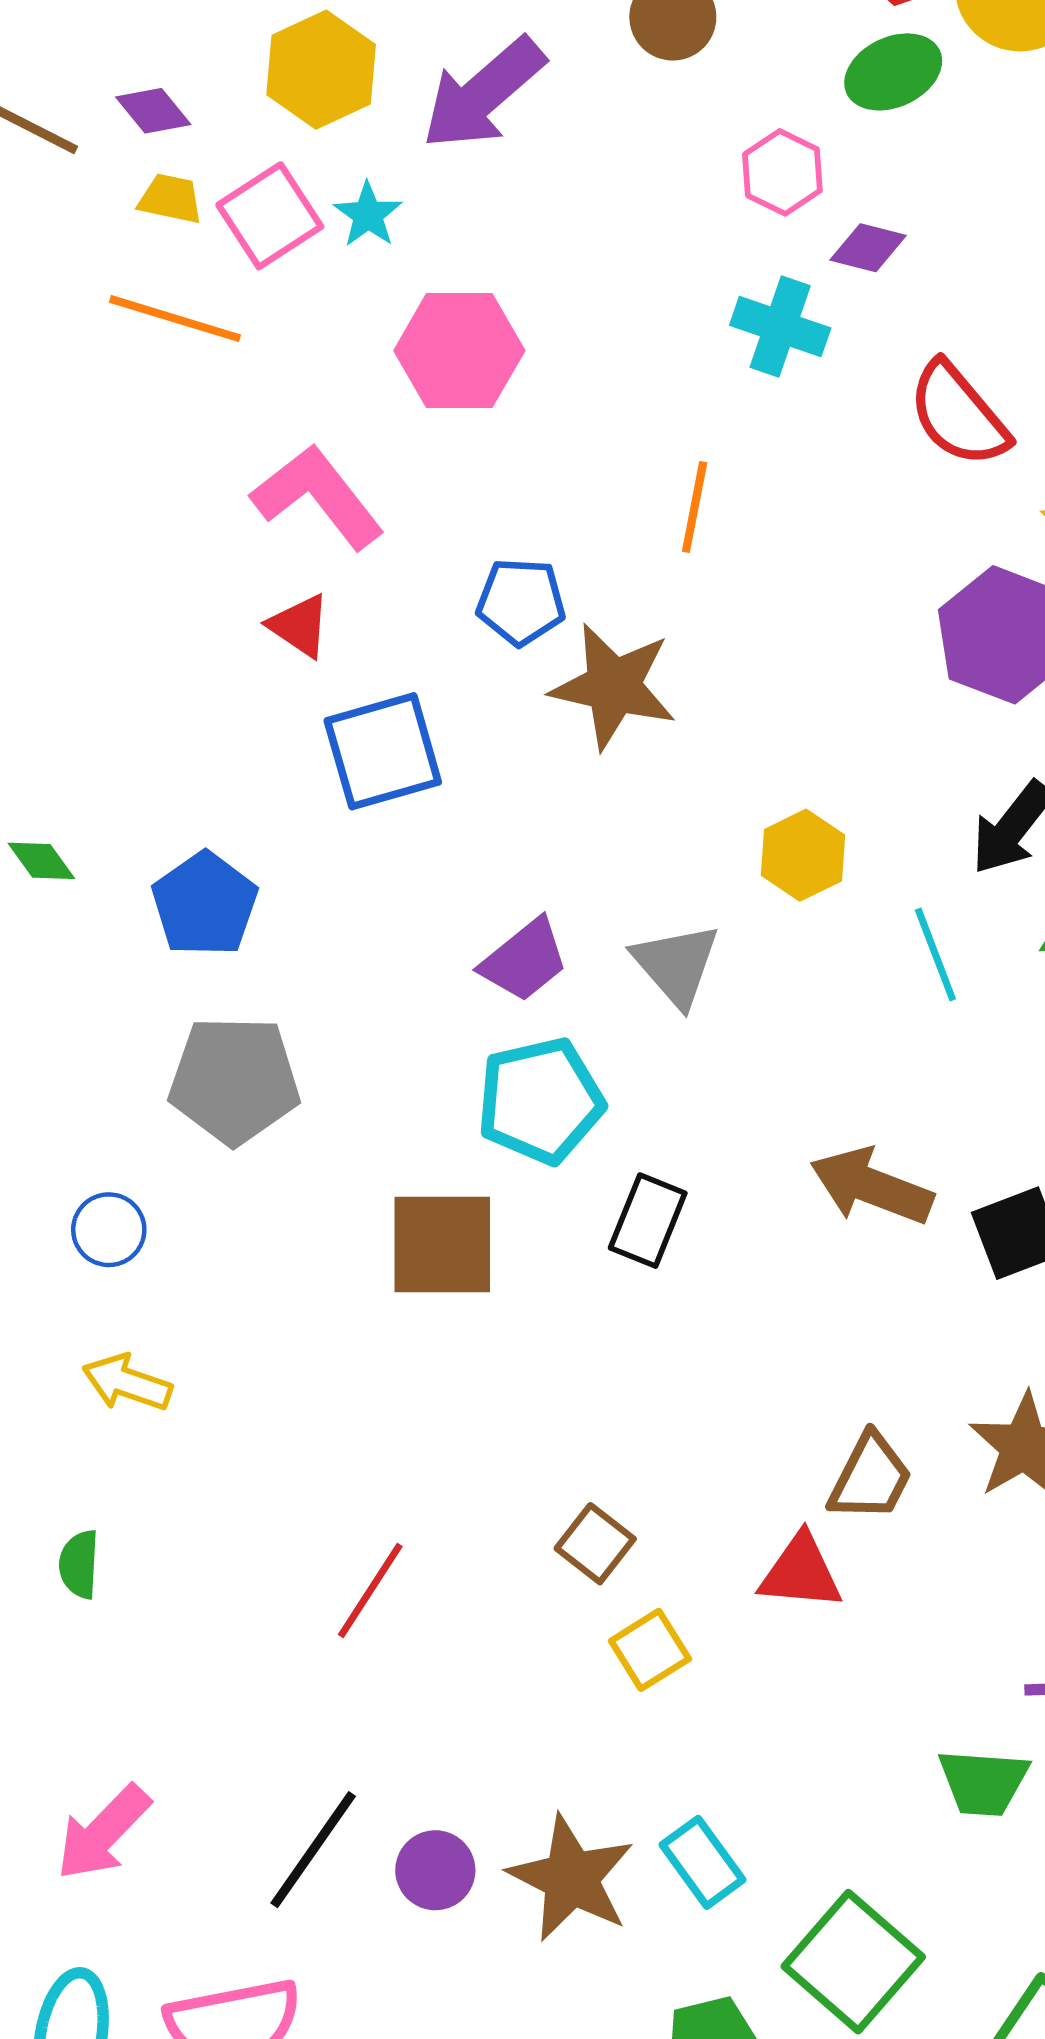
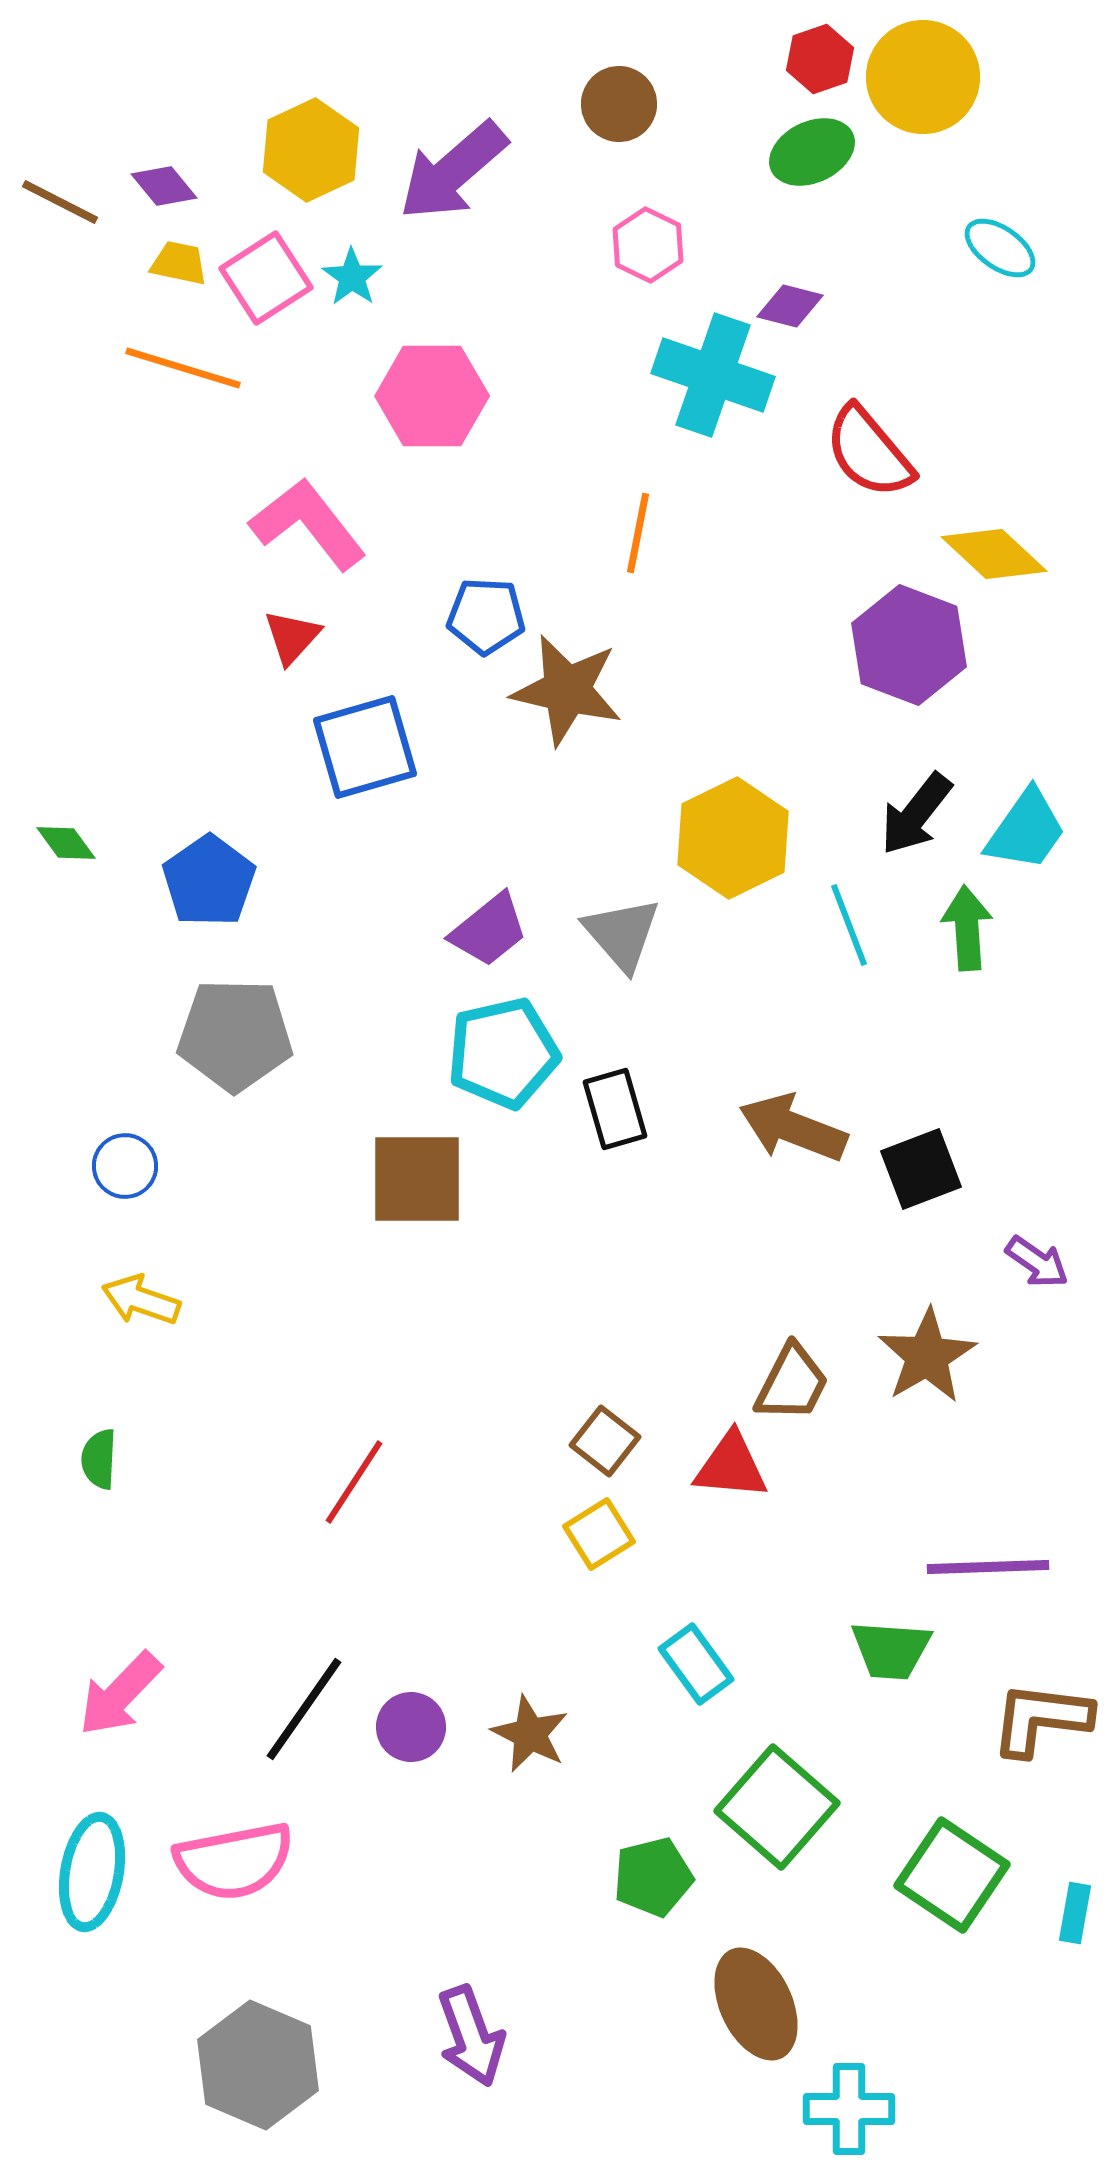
pink hexagon: (782, 172) -> (648, 245), moved
cyan cross: (780, 327) -> (713, 375), size x1.4
red triangle: (299, 626) -> (292, 637), turned 38
yellow hexagon: (803, 855) -> (733, 838), size x1.5
black rectangle: (648, 1221) -> (615, 1109), moved, turned -38
brown square: (595, 1544) -> (605, 1441), moved
cyan rectangle: (703, 1862) -> (696, 1664), moved
brown star: (571, 1878) -> (530, 1734), size x0.7

